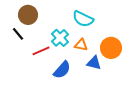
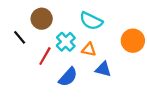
brown circle: (28, 15) -> (42, 19), moved
orange circle: (111, 48) -> (133, 41), moved
red line: (41, 51) -> (45, 56), turned -36

